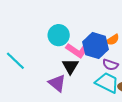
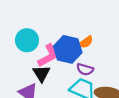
pink L-shape: (77, 50) -> (48, 56), turned -60

